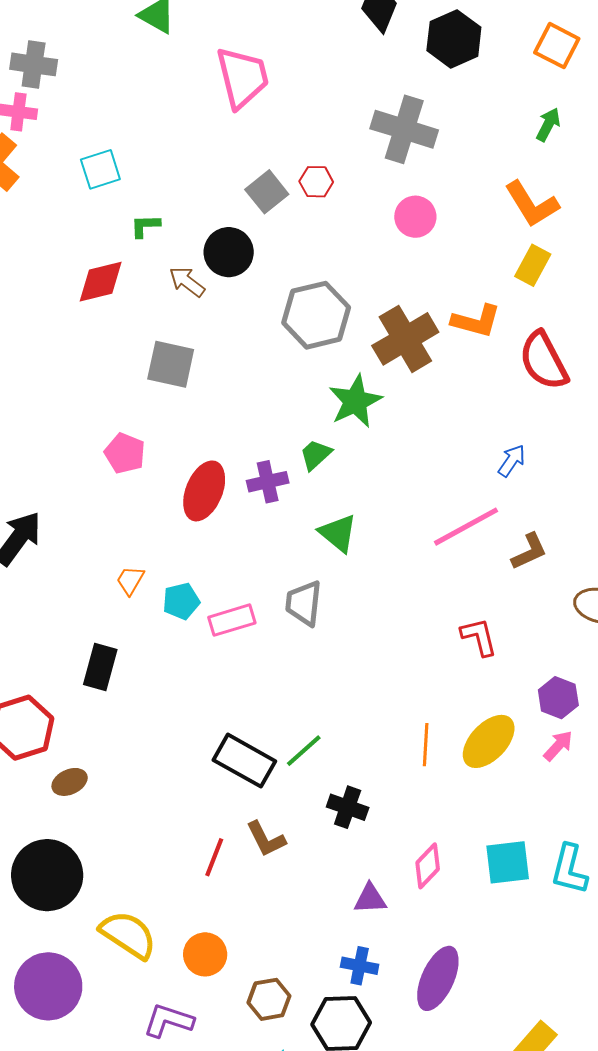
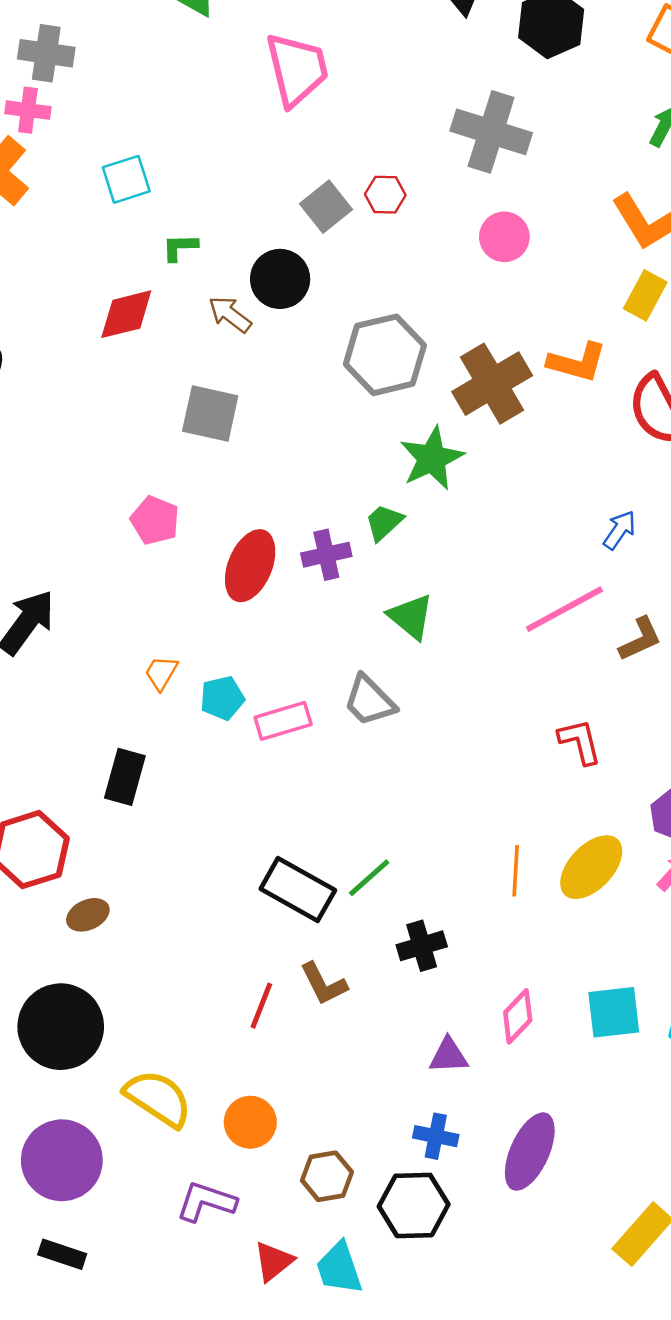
gray trapezoid: (304, 603) -> (369, 701), turned -51
black cross: (348, 807) -> (422, 946), turned -36

